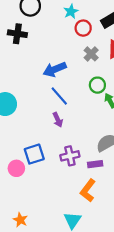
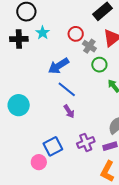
cyan star: (71, 11) -> (43, 33), moved
red circle: (83, 28) -> (76, 34), moved
green circle: (97, 85) -> (99, 65), moved

